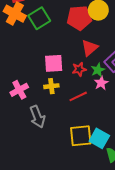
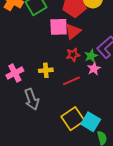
red triangle: (90, 48) -> (73, 31), moved
pink square: (54, 63) -> (59, 27), moved
yellow square: (81, 136) -> (73, 119), turned -30

